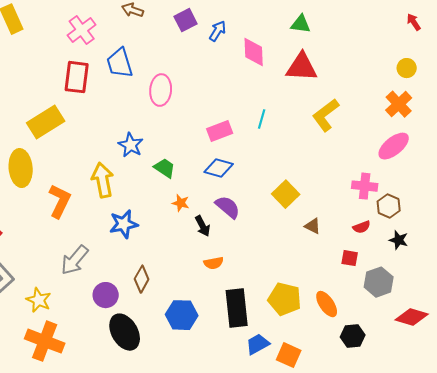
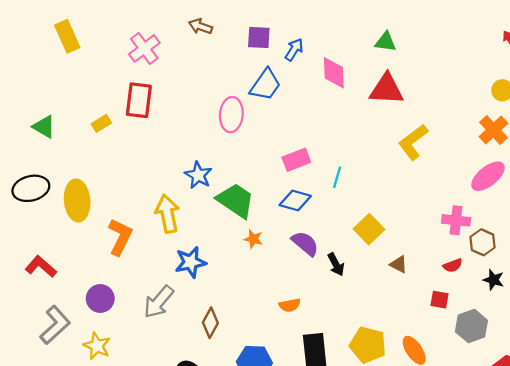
purple square: (186, 20) -> (259, 37), turned 30
blue trapezoid: (120, 63) -> (265, 85), moved, turned -128
cyan line: (262, 119) -> (337, 177), moved
yellow rectangle: (46, 122) -> (101, 123), moved, size x0.5
green trapezoid: (165, 168) -> (236, 200), size x1.6
black arrow: (203, 226) -> (336, 264), moved
gray arrow: (75, 260) -> (159, 302), moved
purple circle: (106, 295) -> (100, 299), moved

